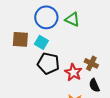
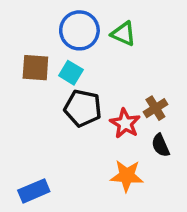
brown cross: (91, 63) -> (155, 108), turned 32

